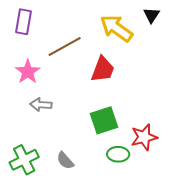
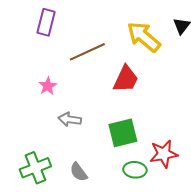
pink star: (28, 72) -> (48, 86), moved, size x0.7
gray arrow: (41, 105) -> (70, 119), moved

